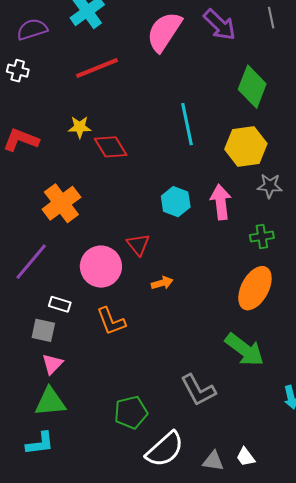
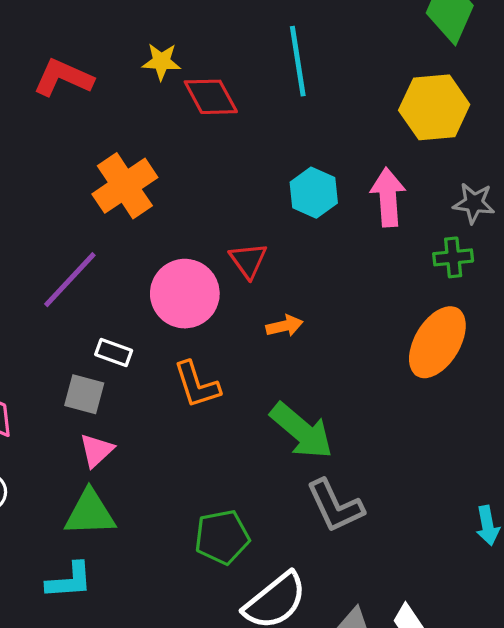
cyan line: (187, 124) -> (298, 61), moved
gray star: (270, 186) -> (474, 203), moved
green arrow: (245, 350) -> (302, 431), moved

